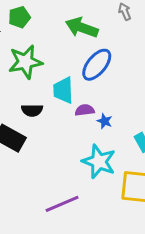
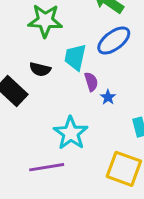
purple semicircle: (85, 110) -> (91, 82), turned 66
cyan star: (99, 162) -> (71, 133), moved

